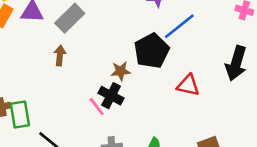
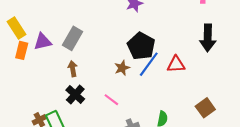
blue line: (179, 26) -> (149, 64), moved
black cross: (111, 96) -> (75, 95), moved, turned 30

